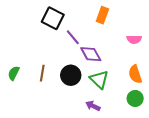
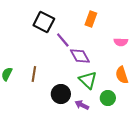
black circle: (71, 75) -> (61, 94), moved
green circle: (135, 98) -> (108, 98), moved

